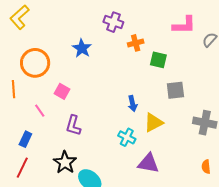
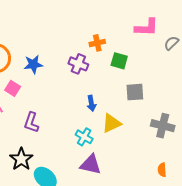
purple cross: (113, 22) -> (78, 64), moved
blue star: (82, 48) -> (33, 64), moved, turned 30
pink square: (62, 91) -> (13, 88), moved
purple triangle: (148, 163) -> (91, 164), moved

